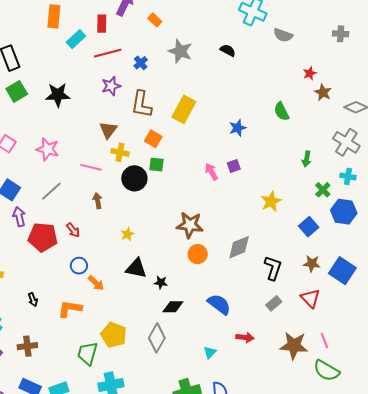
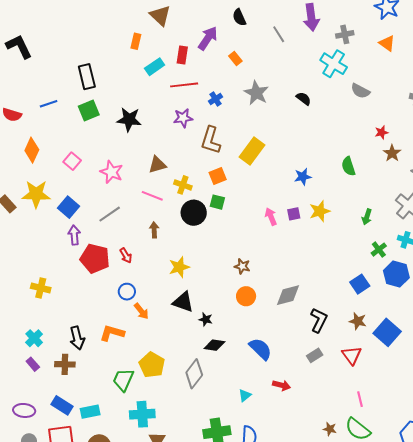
orange rectangle: (54, 16) -> (136, 41), size x0.7
brown triangle: (108, 130) -> (157, 165), moved, turned 30
orange square: (153, 139) -> (218, 176), turned 30
yellow star: (271, 201) -> (320, 211), moved
brown star: (190, 225) -> (242, 266), size x0.6
yellow star: (127, 234) -> (179, 267), size x1.5
black arrow: (33, 300) -> (77, 338), moved, size x1.6
brown star: (294, 346) -> (330, 429), moved, size x0.5

